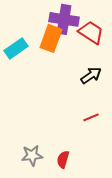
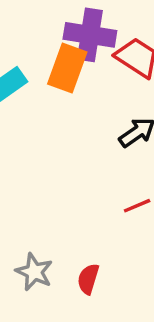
gray star: (32, 155) -> (34, 272), turned 30

